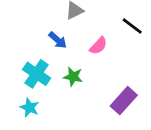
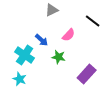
blue arrow: (58, 40) -> (42, 40), moved
green star: (73, 77) -> (59, 57), moved

